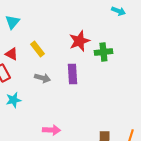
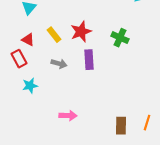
red star: (79, 41) -> (81, 32), moved
green cross: (103, 52) -> (120, 38), turned 30

